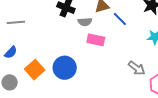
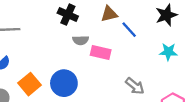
gray semicircle: (85, 22) -> (81, 40), moved
gray arrow: (137, 68) -> (135, 86), moved

